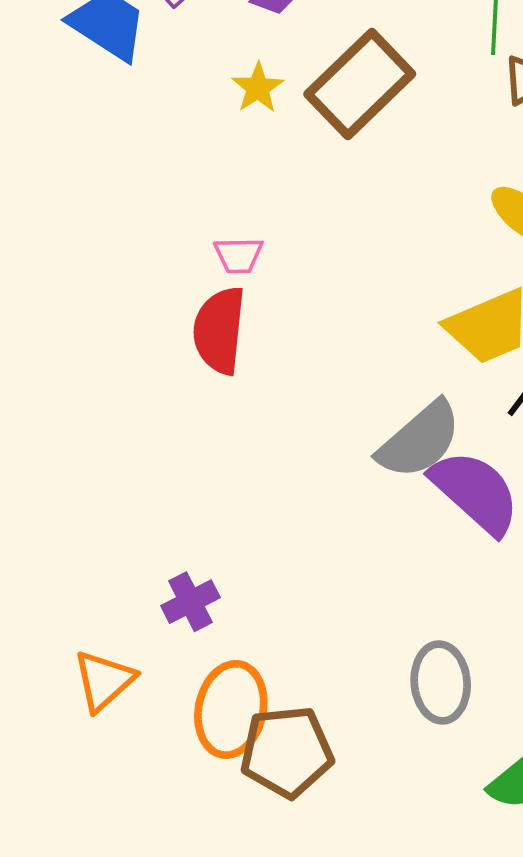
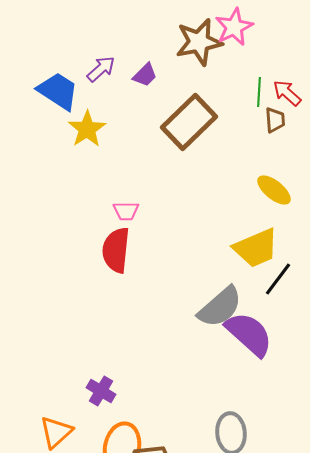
yellow star: (258, 88) -> (87, 129), moved, size x1.4
purple cross: (190, 602) -> (101, 391), turned -32

